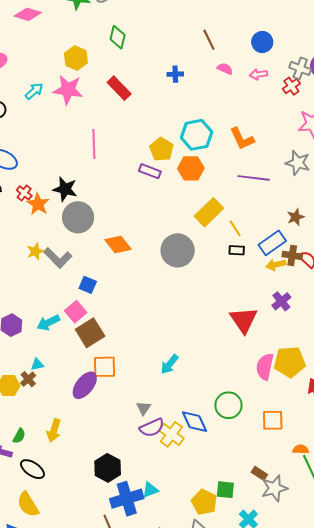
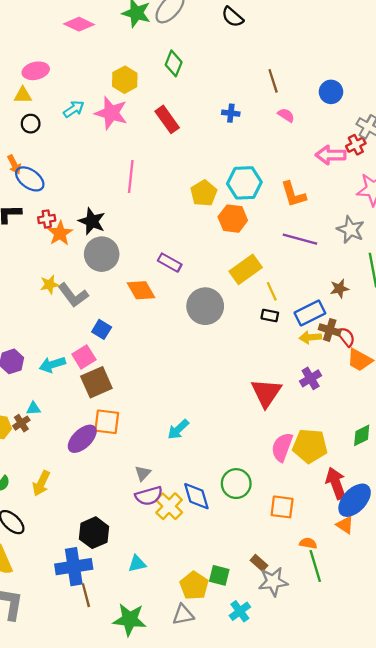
pink arrow: (258, 74) -> (331, 155), moved, size x1.5
purple rectangle: (150, 171) -> (170, 263), moved
red cross: (24, 193) -> (47, 219), turned 35
blue cross: (127, 499) -> (74, 567), moved

